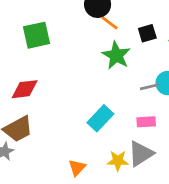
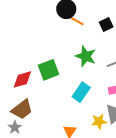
green square: (36, 35) -> (49, 70), moved
green star: (116, 55) -> (86, 56), moved

